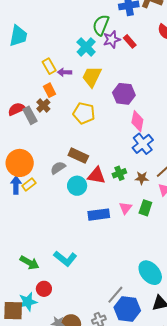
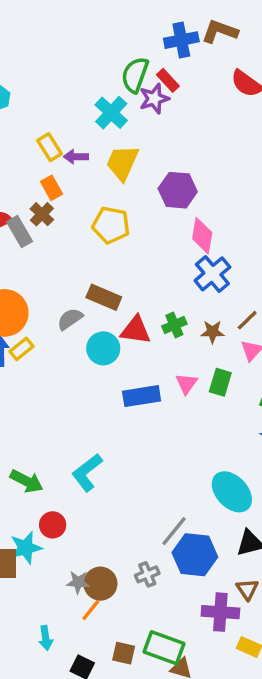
red rectangle: (130, 41) -> (168, 80), moved
cyan L-shape: (65, 259) -> (87, 472), turned 105

